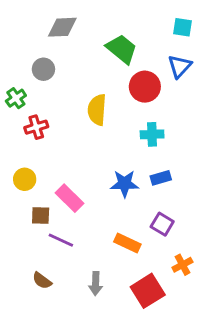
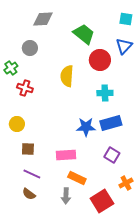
red cross: (36, 127) -> (25, 88), turned 35
blue rectangle: (161, 178) -> (111, 123), size x1.5
pink rectangle: (70, 198) -> (66, 155), moved, turned -48
purple line: (61, 240) -> (32, 174), moved
orange rectangle: (127, 243) -> (77, 178), moved

